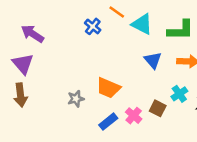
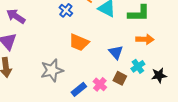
blue triangle: (153, 60) -> (116, 52), moved
orange trapezoid: (108, 88) -> (79, 42), moved
gray star: (76, 99) -> (52, 70), size x1.6

